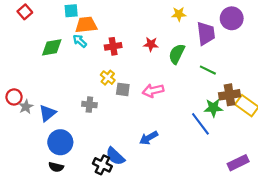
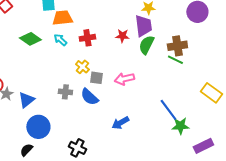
purple trapezoid: (206, 33) -> (143, 26), moved
cyan arrow: (80, 41) -> (60, 40), moved
green diamond: (52, 47) -> (30, 39), turned 45
brown cross: (230, 95) -> (177, 46), moved
green star: (213, 108) -> (180, 126), moved
blue semicircle: (115, 156) -> (89, 97), moved
black semicircle: (56, 167) -> (26, 150), moved, turned 120

